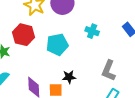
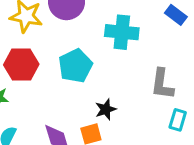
cyan cross: (92, 31) -> (122, 32), size x1.5

